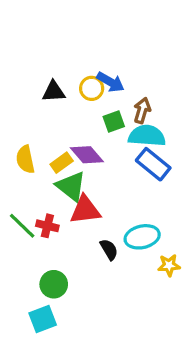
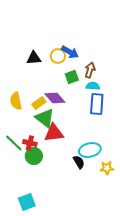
cyan semicircle: (147, 136) -> (93, 86), size x0.6
blue rectangle: (153, 164) -> (97, 104), turned 55
black semicircle: (109, 249) -> (79, 162), moved
green circle: (54, 284) -> (34, 156), moved

